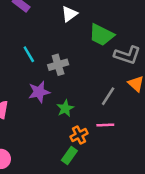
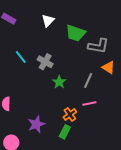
gray cross: (58, 65) -> (45, 62), turned -35
purple star: (39, 92) -> (36, 124), moved
green star: (65, 108) -> (59, 82), moved

